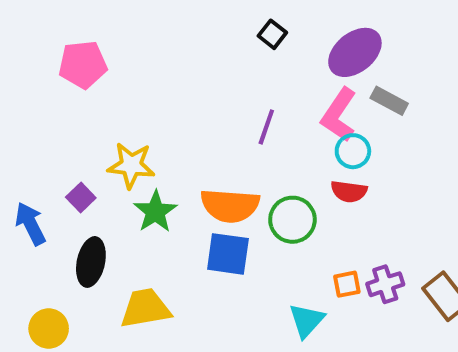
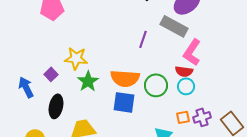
gray rectangle: (389, 101) -> (174, 26), moved, size x1.5
pink L-shape: (339, 115) -> (192, 52), moved
cyan circle: (353, 151) -> (186, 86), moved

